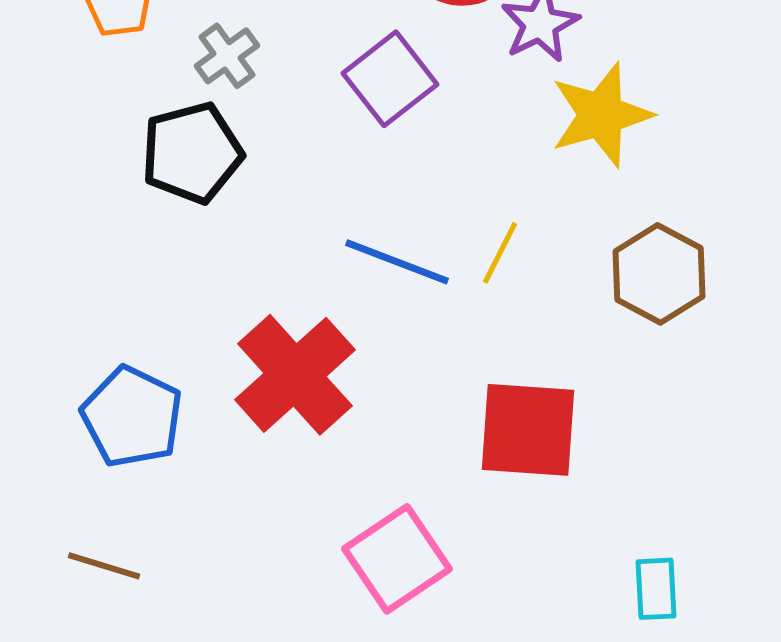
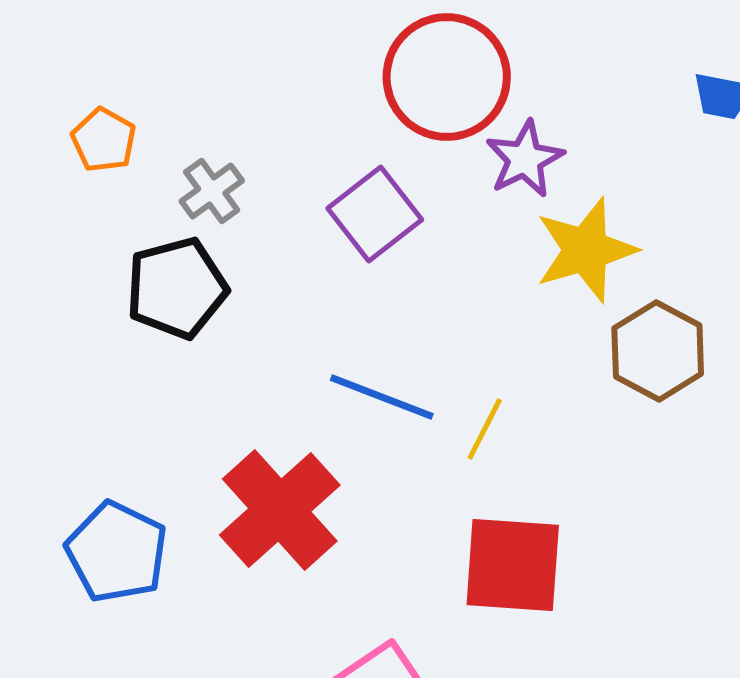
yellow line: (500, 253) -> (485, 429), moved
brown hexagon: (659, 274) -> (658, 351), moved

